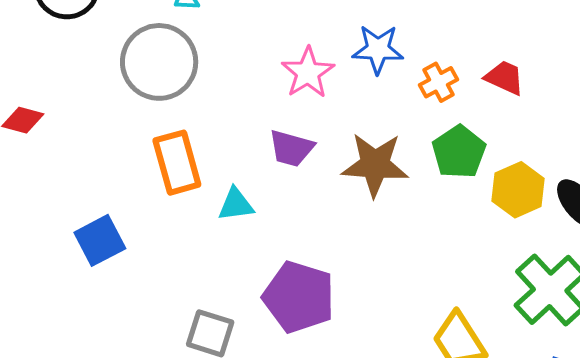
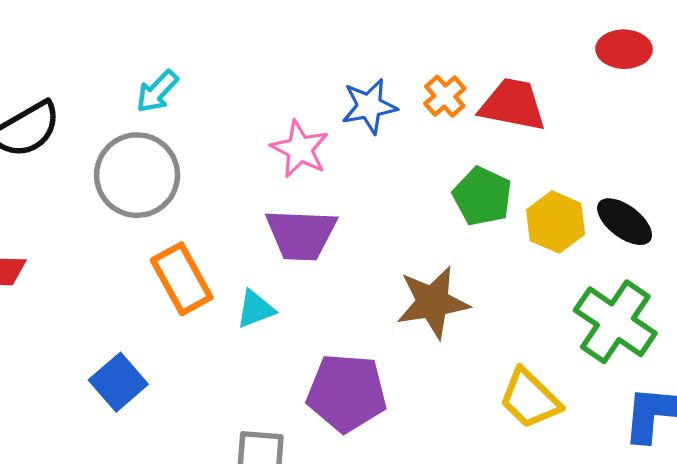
red trapezoid: (504, 78) -> (513, 105), size x1.5
orange cross: (439, 82) -> (445, 96), moved
purple trapezoid: (291, 148) -> (301, 235), size x1.4
brown star: (375, 165) -> (433, 302), moved

